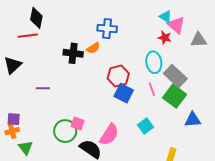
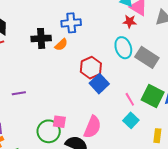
black cross: (73, 53) -> (41, 38), moved
pink line: (152, 89) -> (130, 99), moved
blue square: (124, 93) -> (99, 84), turned 30
green square: (175, 96) -> (153, 96), moved
cyan square: (145, 126) -> (131, 120), moved

